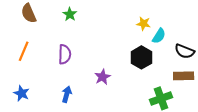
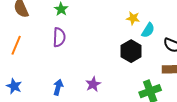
purple semicircle: (65, 54) -> (59, 37), moved
purple star: (103, 77) -> (93, 84), moved

